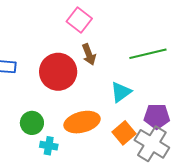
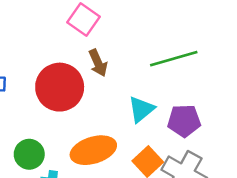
purple pentagon: (157, 116) -> (184, 121), moved

